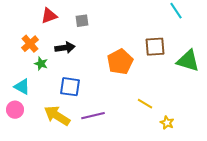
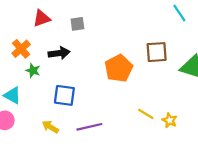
yellow arrow: (57, 116) -> (50, 127), size x0.6
yellow star: (167, 123) -> (170, 120), moved

